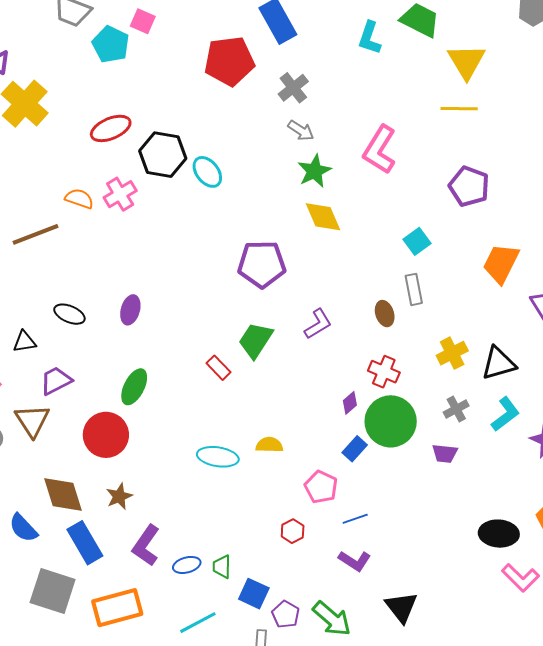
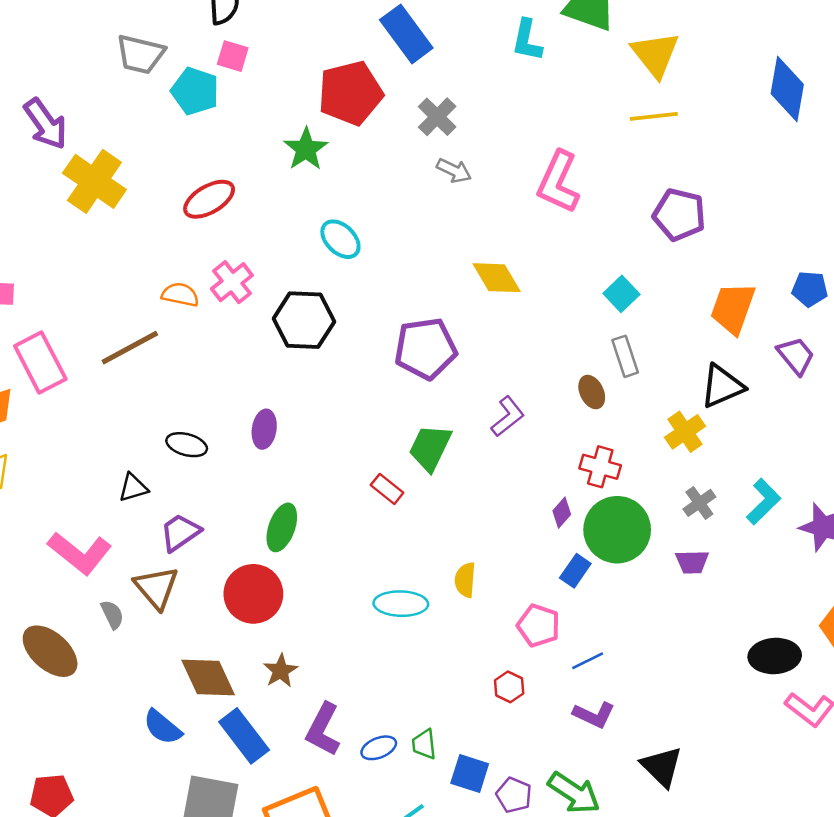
black hexagon: (163, 155) -> (304, 320), moved
green star: (314, 171) -> (306, 149), moved
black triangle: (499, 363) -> (722, 386), moved
yellow semicircle: (269, 445) -> (465, 580), turned -80

